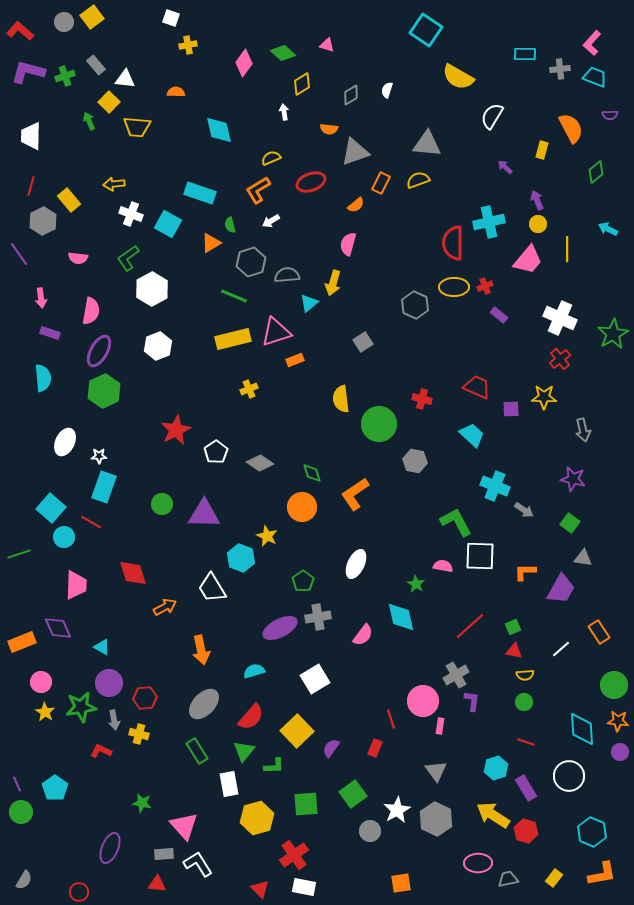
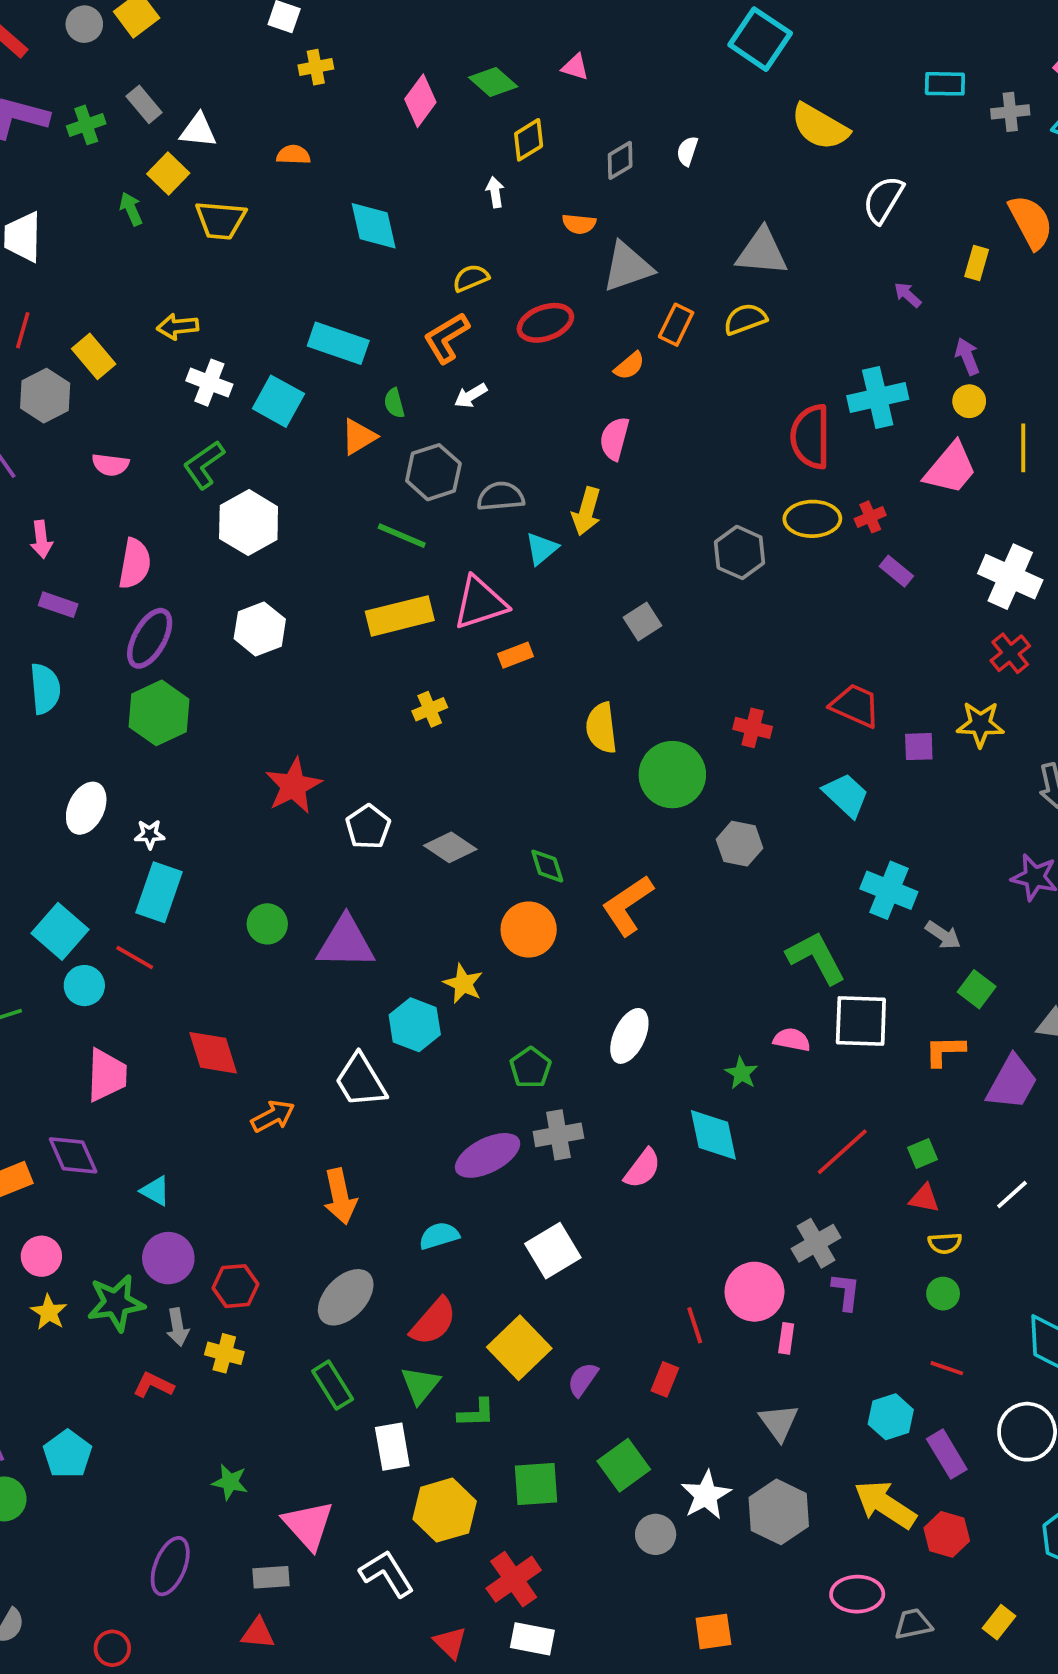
green square: (570, 523) -> (977, 989), moved
white L-shape: (198, 864) -> (387, 1574), moved

